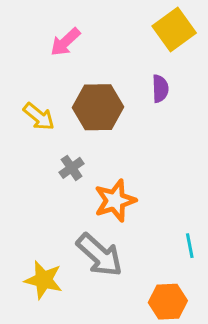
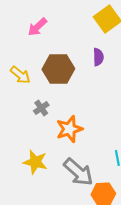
gray arrow: (100, 255) -> (78, 172), moved
yellow star: (44, 280) -> (35, 162), moved

